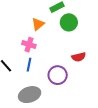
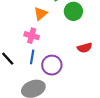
purple circle: (58, 75) -> (52, 65), moved

